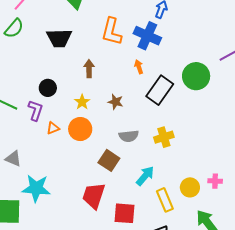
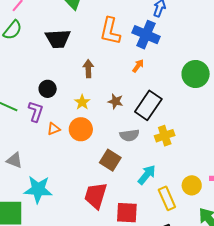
orange arrow: (139, 67) -> (138, 66), turned 56
black rectangle: (160, 90) -> (148, 105), moved

